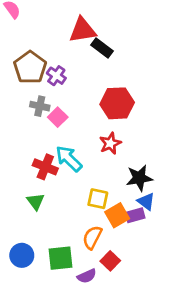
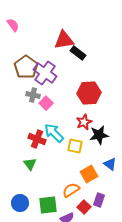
purple cross: (56, 76) -> (45, 73), size x1.6
black star: (139, 178) -> (99, 135), moved
yellow square: (98, 199) -> (75, 146), moved
purple rectangle: (135, 215) -> (99, 200), moved, turned -56
orange semicircle: (92, 237) -> (71, 190), turned 30

